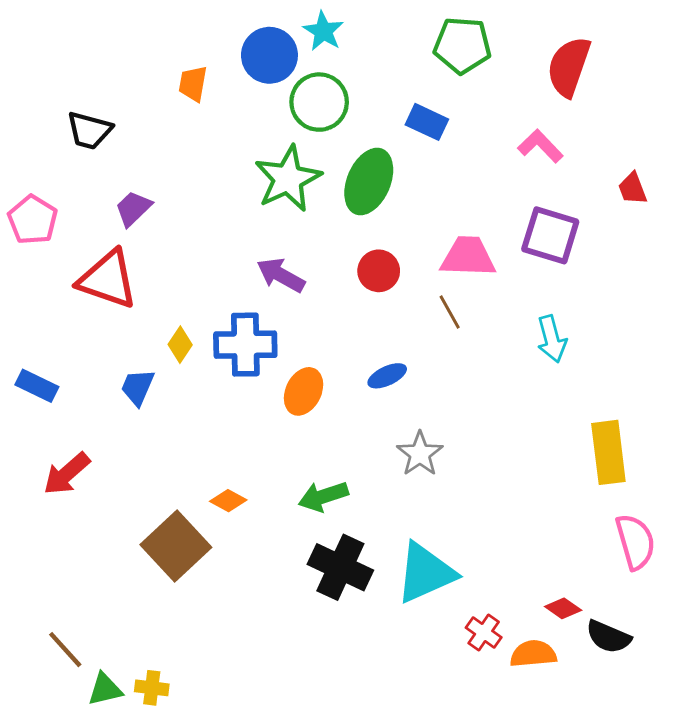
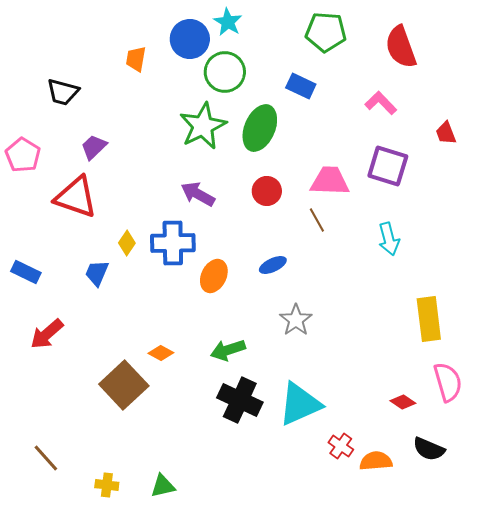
red semicircle: (569, 67) -> (401, 47), turned -39
red diamond: (563, 608) -> (403, 402), moved
green triangle: (105, 689) -> (163, 486), moved

